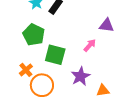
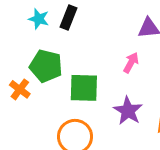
orange cross: (26, 70) -> (20, 89), moved

